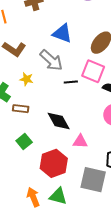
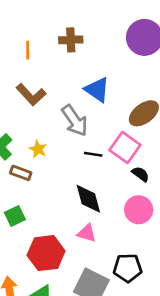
yellow star: (27, 79) -> (38, 149), moved
black diamond: (59, 121) -> (88, 199), moved

